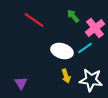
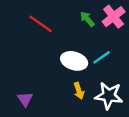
pink cross: (95, 28) -> (114, 17), moved

